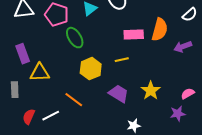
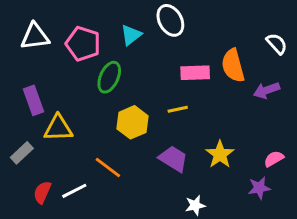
white semicircle: (190, 15) -> (277, 44), turned -91
orange semicircle: (160, 30) -> (233, 66), turned 150
green ellipse: (75, 38) -> (109, 77), turned 55
gray rectangle: (15, 90) -> (22, 153), turned 49

